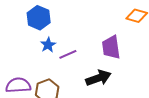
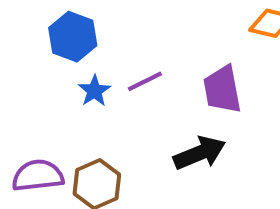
purple line: (68, 54) -> (145, 81), moved

